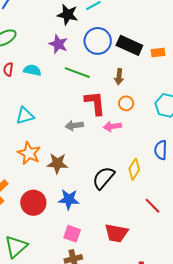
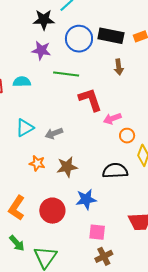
brown arrow: (119, 77) -> (119, 67), moved
orange circle: (126, 103) -> (127, 136), moved
gray arrow: (74, 126) -> (54, 133), moved
orange star: (29, 153) -> (37, 163), size x0.7
black semicircle: (103, 178) -> (115, 171), turned 60

